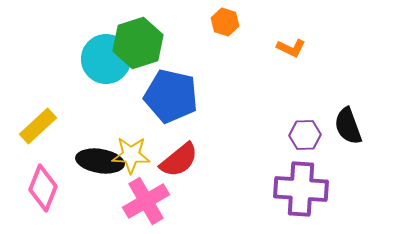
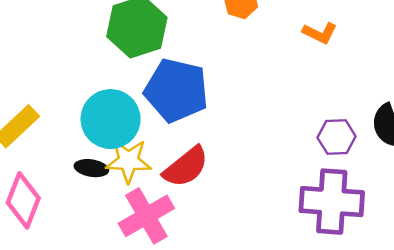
cyan circle: (106, 59) -> (111, 119), moved
black ellipse: (100, 161) -> (91, 168), size x0.6

